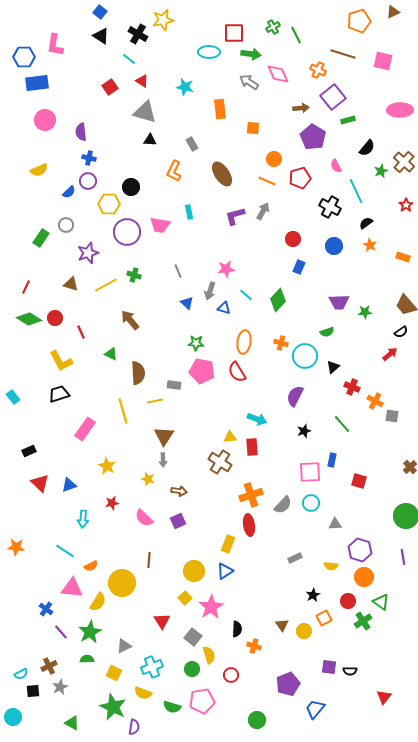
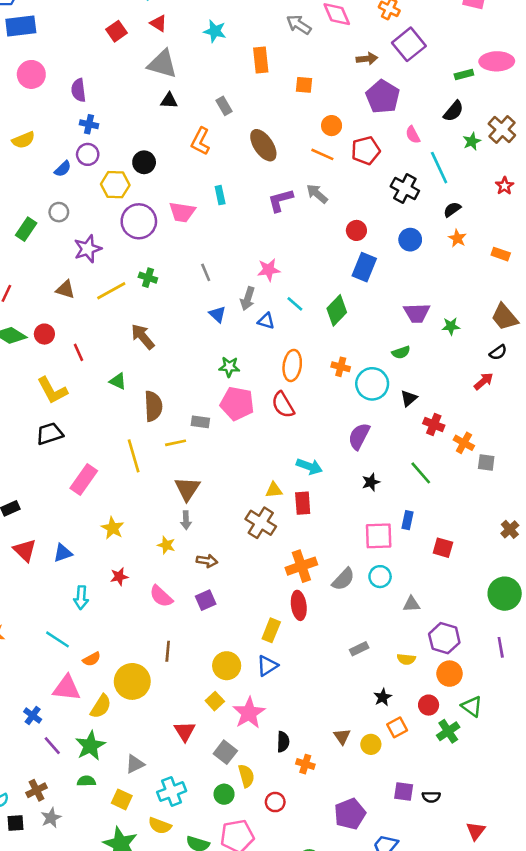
green rectangle: (348, 120) -> (464, 74), moved
gray arrow: (263, 211) -> (317, 194), turned -78
blue rectangle: (299, 267) -> (364, 267), size x1.5

